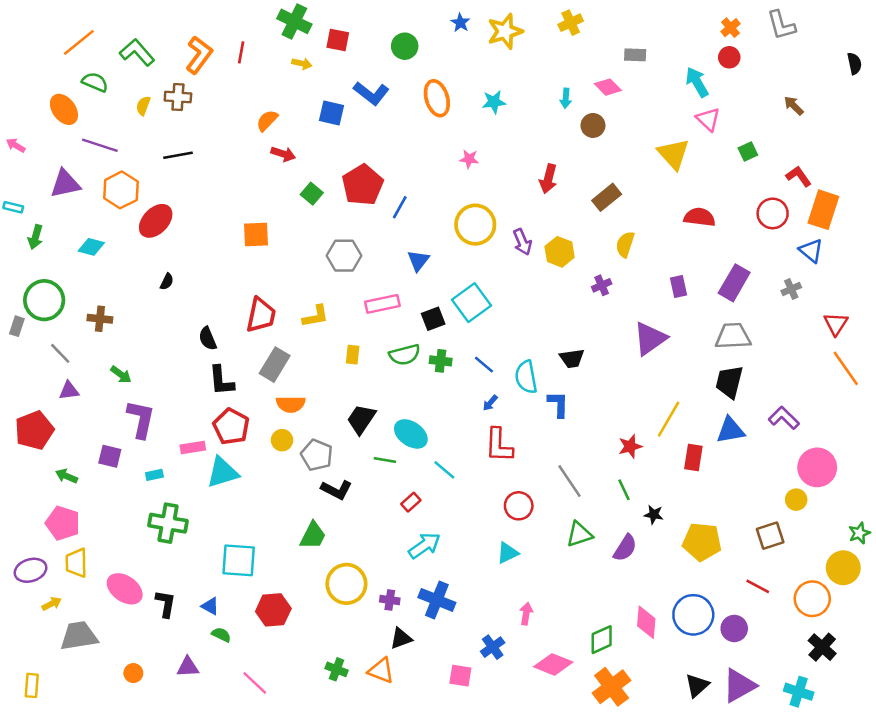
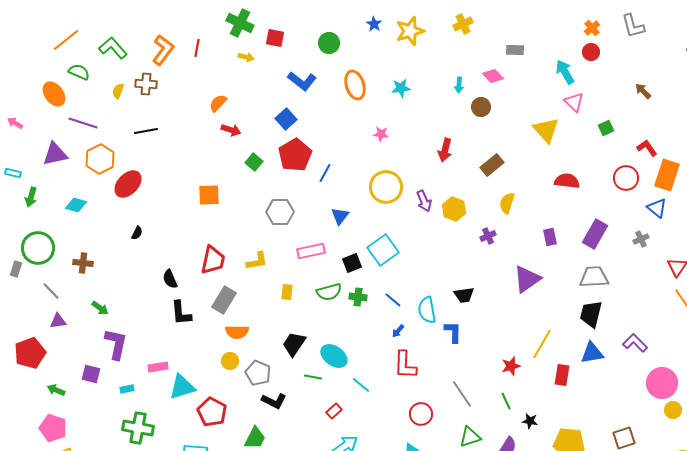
blue square: (332, 113) -> (286, 119), moved, turned 35
red pentagon: (231, 427) -> (212, 412), moved
yellow circle: (796, 500) -> (673, 410), moved

